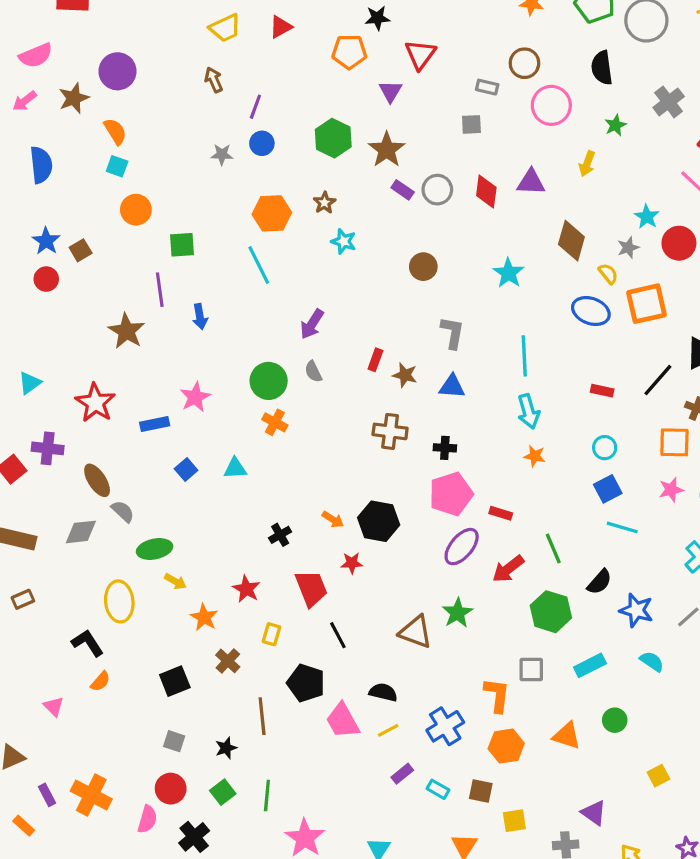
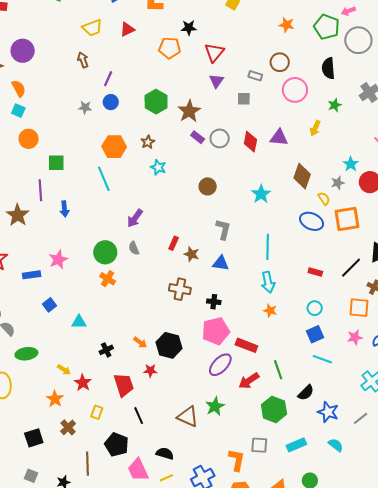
purple triangle: (390, 91) -> (216, 81), moved
cyan triangle: (235, 468) -> (79, 322), moved
red rectangle: (501, 513) -> (246, 345), size x1.5
yellow arrow: (175, 581) -> (64, 370), moved

